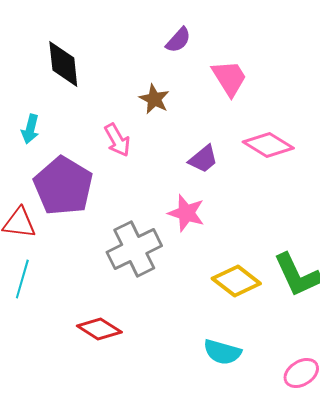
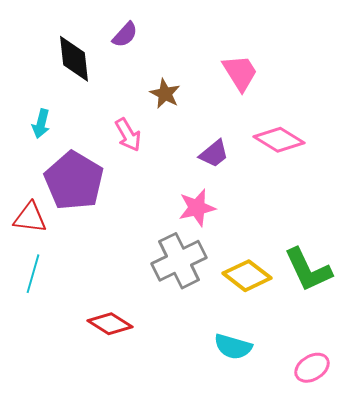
purple semicircle: (178, 40) -> (125, 35), moved
pink star: (186, 213) -> (197, 208), turned -30
gray cross: (134, 249) -> (179, 261), moved

